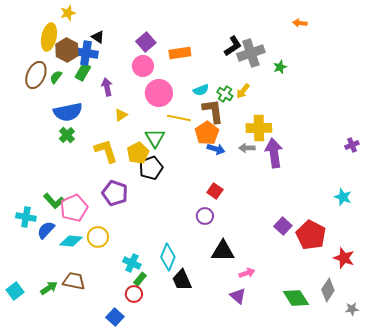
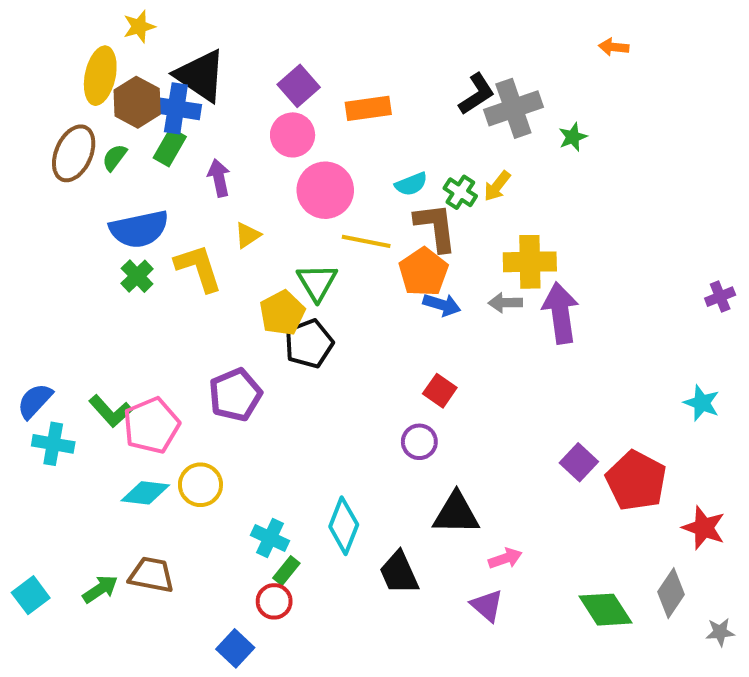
black triangle: (98, 37) -> (200, 76), size x2.0
yellow L-shape: (106, 151) -> (198, 268), moved
purple pentagon: (115, 193) -> (235, 395), turned 30
blue semicircle: (46, 230) -> (35, 401), moved
black trapezoid: (182, 280) -> (399, 573), moved

